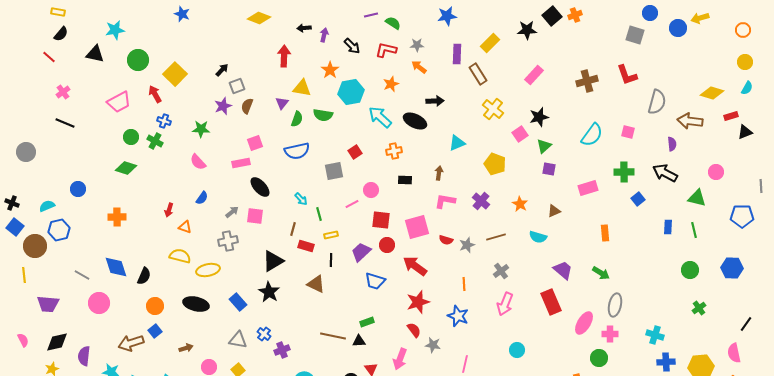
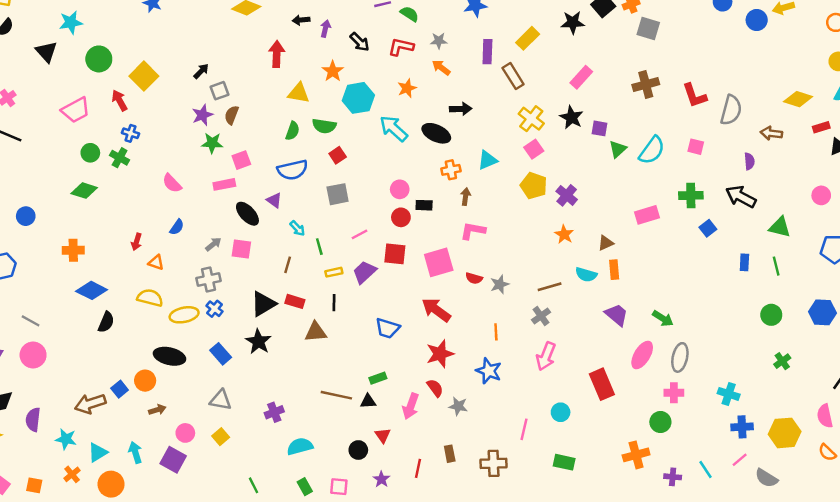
gray square: (635, 35) -> (648, 29), moved
black triangle: (95, 54) -> (46, 52), turned 36
red L-shape: (627, 75) -> (695, 96), moved
purple triangle: (282, 103) -> (274, 200), moved, turned -32
black star: (539, 117) -> (571, 117), moved, turned -30
brown arrow: (690, 121) -> (771, 133), size x0.7
green star: (201, 129) -> (212, 143), moved
pink square: (520, 134) -> (534, 149), moved
green triangle: (544, 146) -> (618, 149), moved
orange cross: (394, 151) -> (451, 170), moved
red square: (355, 152) -> (338, 155), moved
purple square: (549, 169) -> (600, 128), moved
pink circle: (716, 172) -> (821, 195), moved
pink circle: (371, 190) -> (400, 189), moved
purple cross: (481, 201) -> (567, 195), moved
orange rectangle: (605, 233) -> (614, 270), moved
brown line: (496, 237) -> (550, 287), moved
red circle: (387, 245) -> (401, 217), moved
red rectangle: (306, 246) -> (295, 301), moved
purple trapezoid: (361, 252) -> (364, 272), moved
blue diamond: (116, 267) -> (92, 290), moved, turned -45
brown triangle: (316, 284) -> (316, 332), turned -30
red rectangle: (551, 302) -> (602, 384), moved
pink circle: (99, 303) -> (33, 355), moved
orange circle: (155, 306) -> (145, 381), moved
pink ellipse: (584, 323) -> (642, 355), moved
blue cross: (264, 334) -> (215, 309), moved
pink arrow: (400, 359) -> (411, 406), moved
pink line: (465, 364) -> (524, 429), moved

